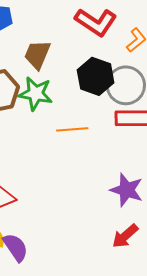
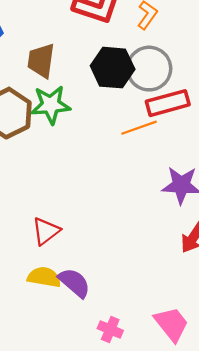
orange line: (72, 129) -> (139, 128), moved

